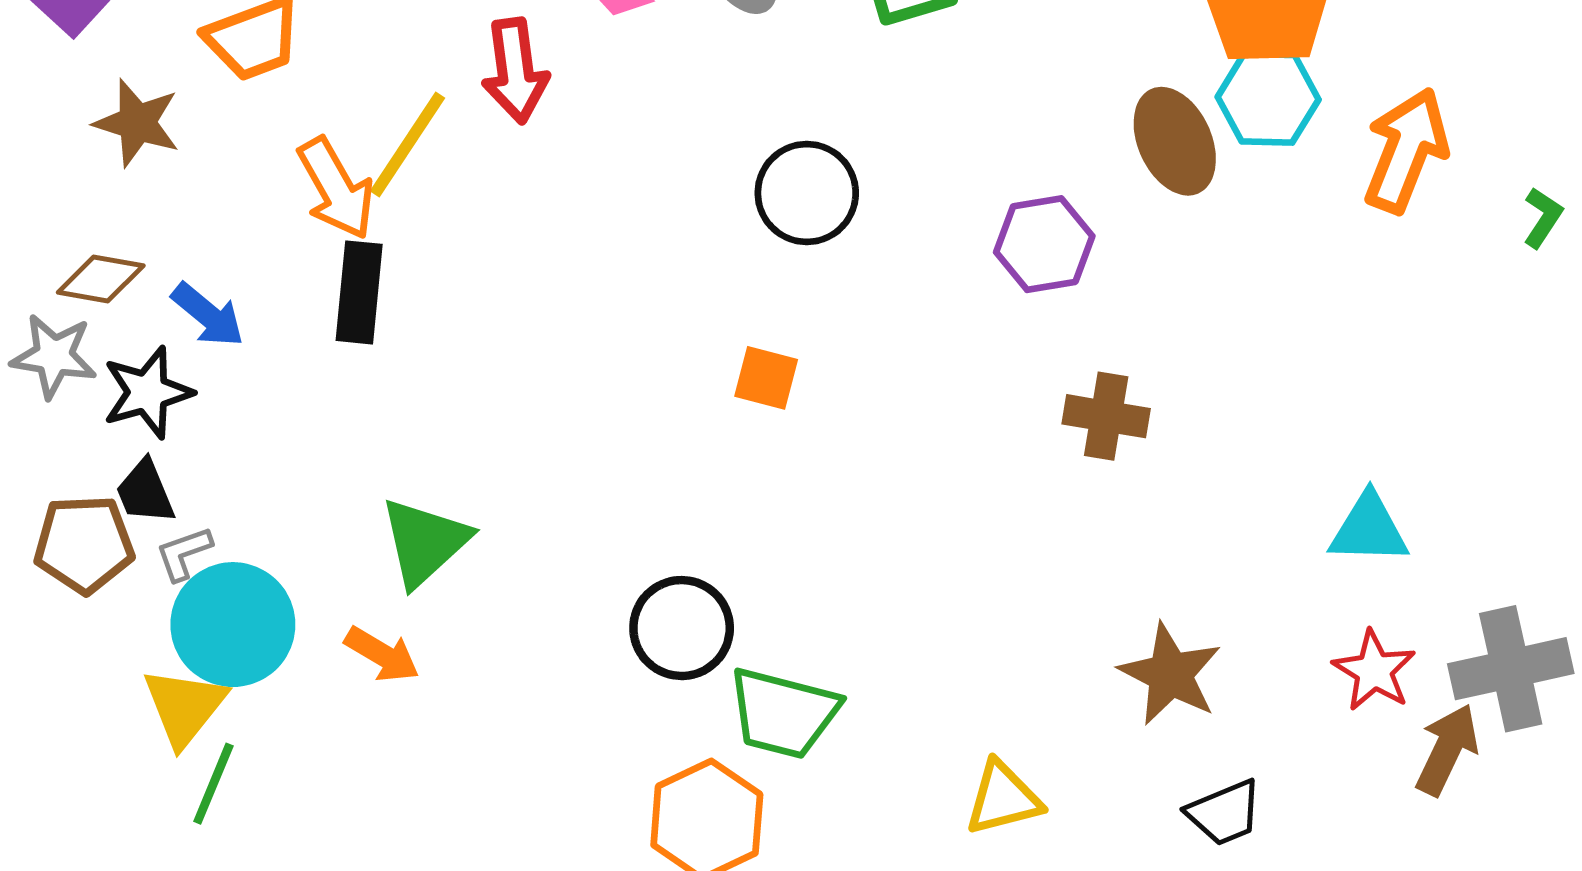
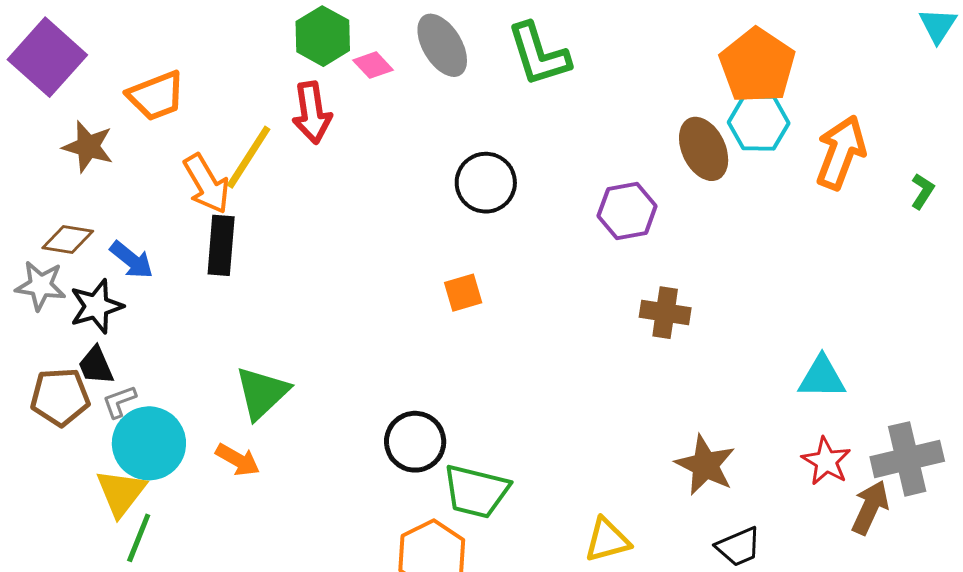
orange square: (766, 378) -> (463, 293), turned -30

